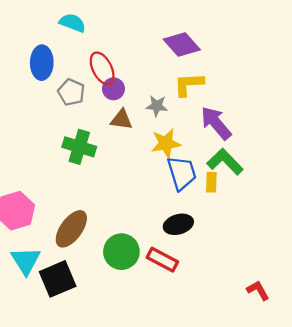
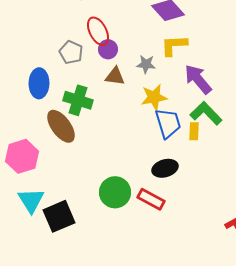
blue ellipse: (42, 63) -> (39, 83), moved
brown ellipse: (71, 229) -> (61, 126), moved, turned -72

